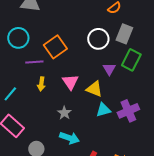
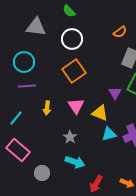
white circle: (98, 39) -> (72, 39), moved
orange square: (55, 47) -> (74, 71), moved
purple line: (34, 62) -> (27, 86), moved

